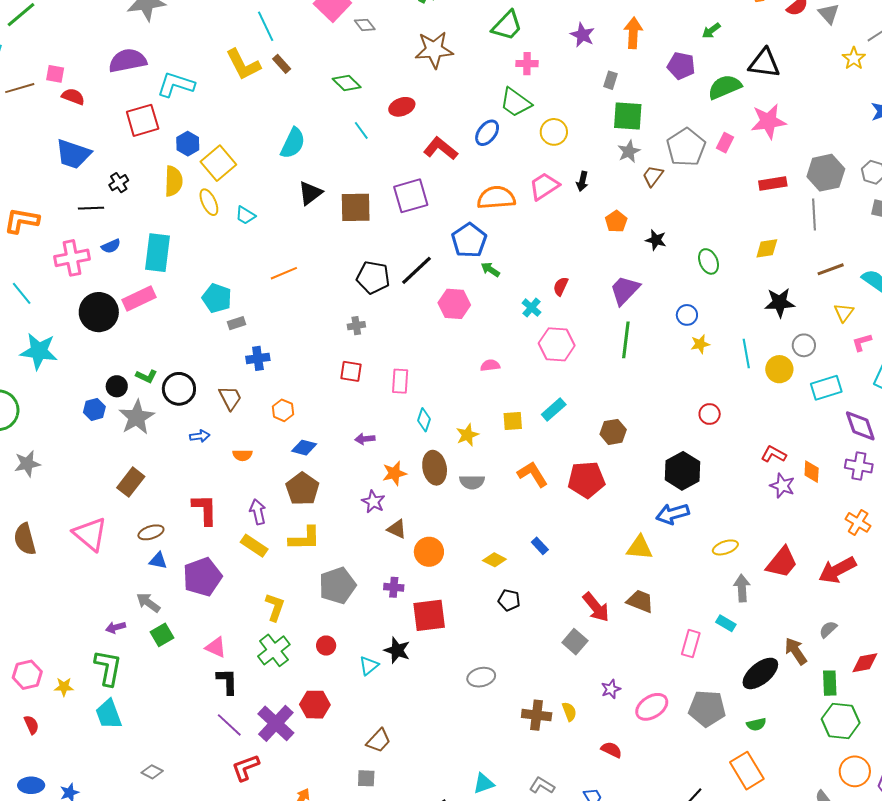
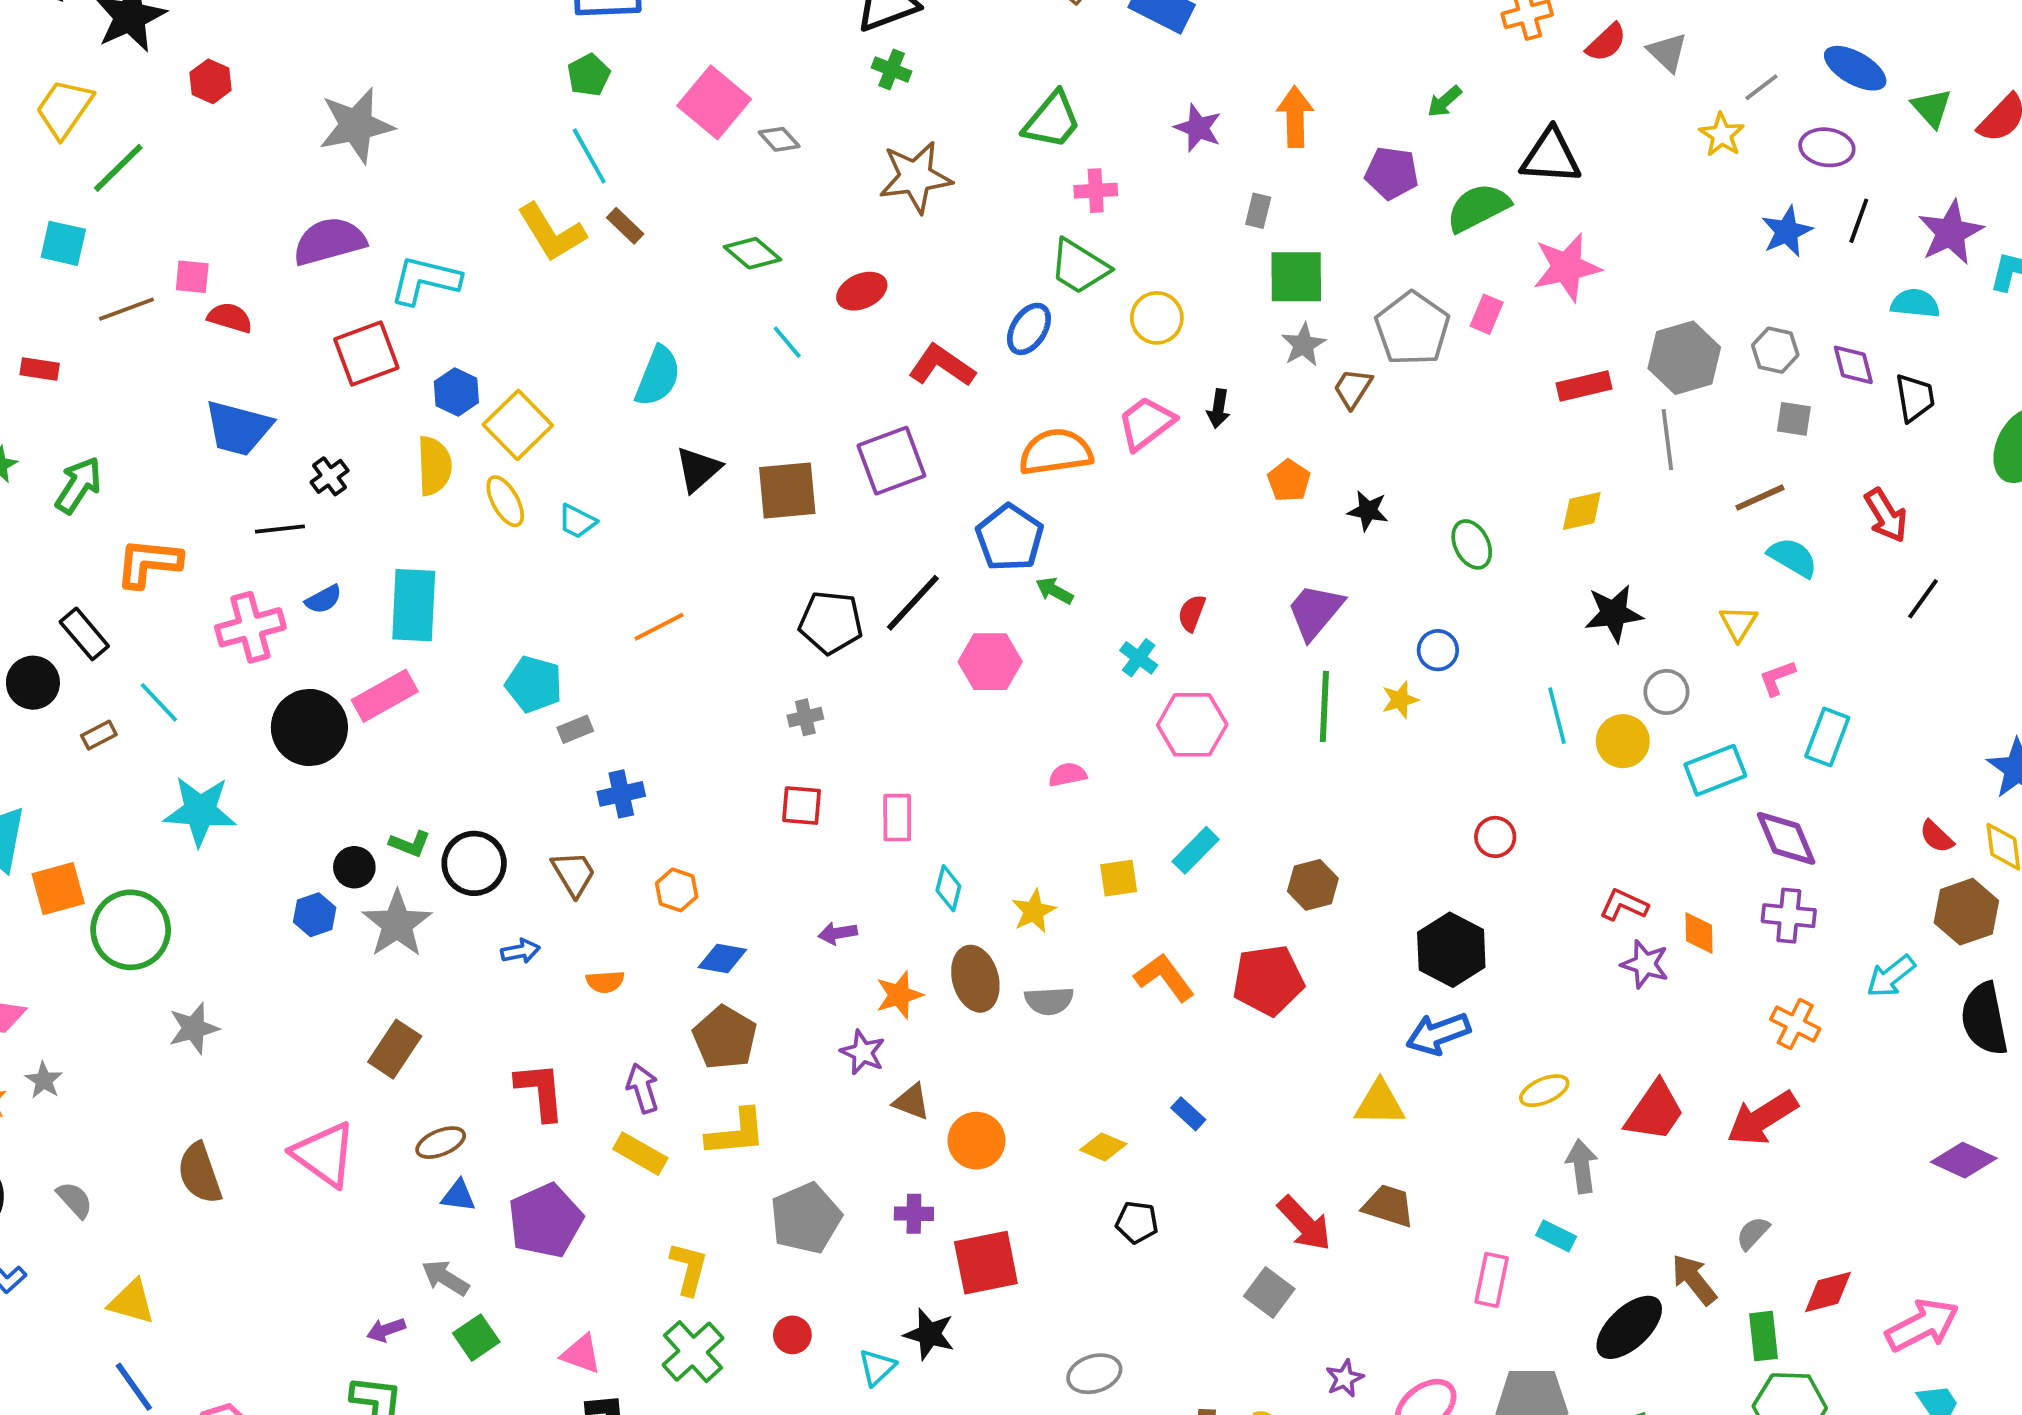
brown line: (831, 269) -> (1760, 498), moved
yellow star: (700, 344) -> (1400, 700), moved

